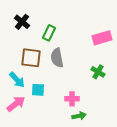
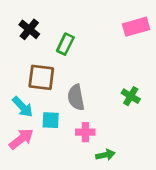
pink rectangle: (102, 38) -> (136, 27), moved
gray semicircle: (57, 58) -> (76, 97), moved
pink cross: (72, 99) -> (85, 132), moved

